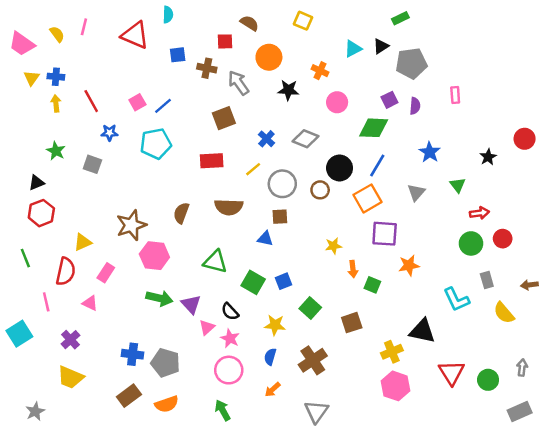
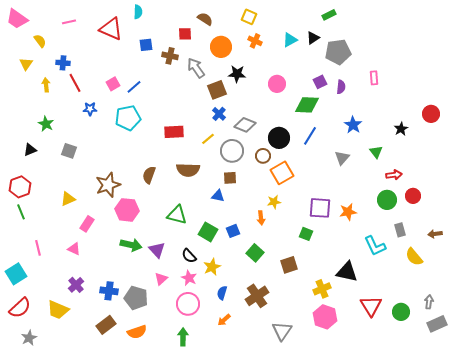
pink line: (84, 27) -> (69, 22), turned 64
yellow semicircle: (57, 34) -> (40, 41), moved
pink trapezoid: (22, 44) -> (17, 19), moved
orange cross: (320, 71) -> (255, 41), moved
blue cross: (56, 77) -> (63, 63), moved
brown square: (224, 118) -> (217, 90), moved
gray diamond: (305, 139) -> (245, 125), moved
gray square: (92, 164) -> (69, 151), moved
orange square: (368, 198) -> (282, 173), moved
red hexagon: (41, 213) -> (20, 187), moved
purple square: (385, 234) -> (320, 208), moved
orange star: (409, 265) -> (348, 212), moved
orange arrow: (353, 269) -> (261, 218), moved
red semicircle: (66, 271) -> (20, 308), moved, turned 35
yellow star: (275, 325) -> (212, 267), moved, turned -30
pink triangle: (207, 327) -> (161, 279), moved
purple cross: (70, 340) -> (76, 285), moved
green arrow: (223, 410) -> (183, 337), turned 30
gray triangle: (316, 411) -> (282, 331), moved
gray rectangle: (520, 411) -> (437, 324), moved

